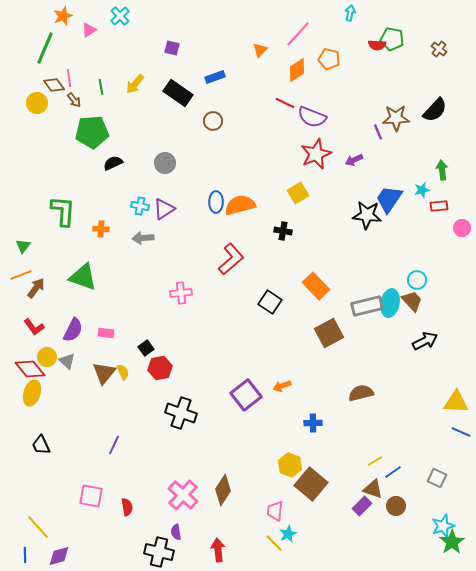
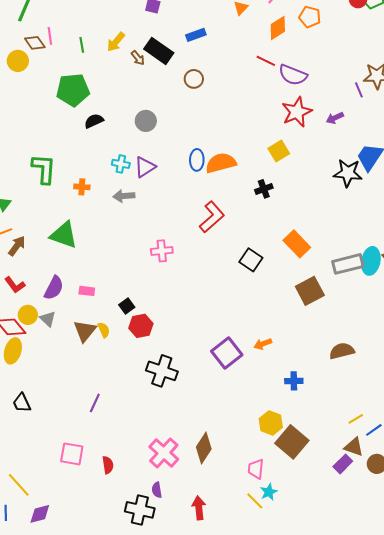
brown arrow: (74, 100) -> (138, 58), moved
black cross: (283, 231) -> (264, 189), turned -30

